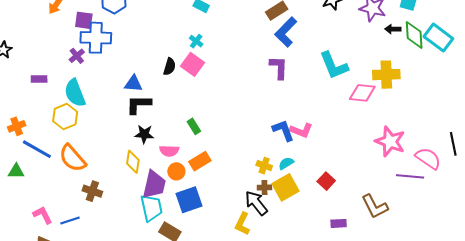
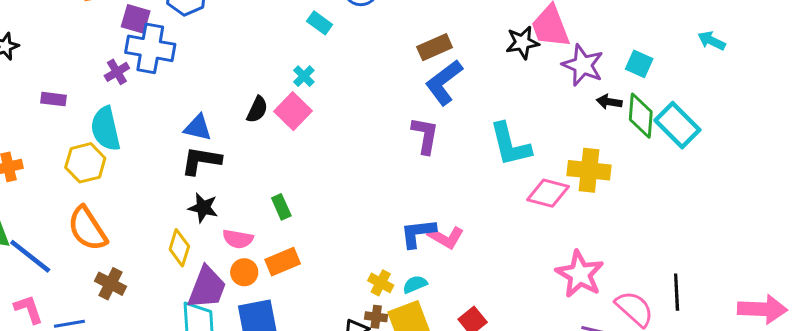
blue L-shape: (283, 130) -> (418, 233), turned -85
blue line: (37, 149) -> (30, 256), moved

